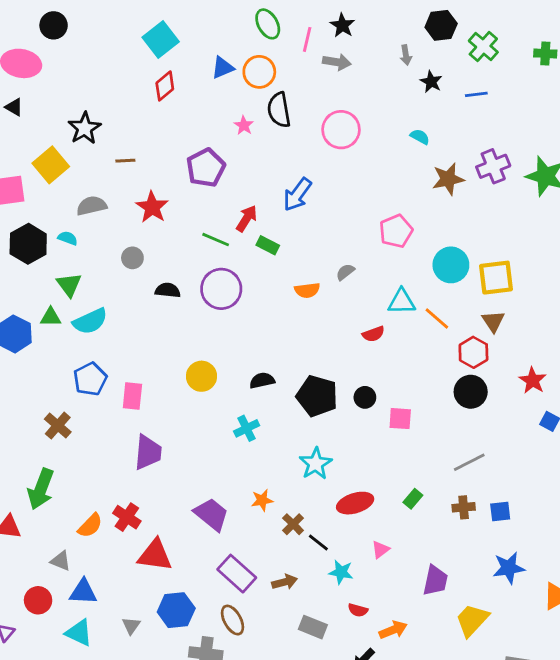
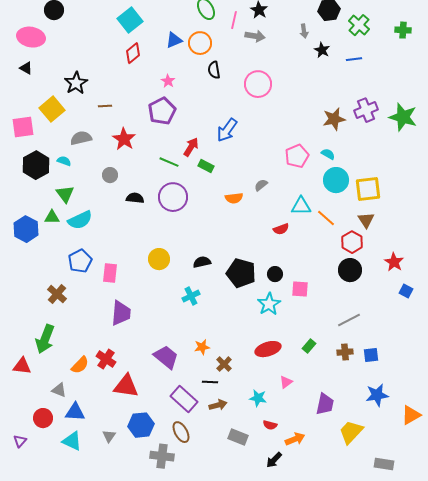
black semicircle: (279, 110) -> (214, 70), size x0.7
pink star: (244, 125) -> (168, 81), moved
cyan semicircle: (420, 137) -> (328, 154), moved
cyan star: (316, 464) -> (269, 304), moved
black line: (318, 543) -> (210, 382), moved, turned -35

